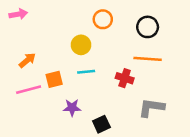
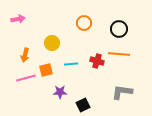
yellow circle: (81, 45) -> (52, 43), moved
orange arrow: (27, 60) -> (25, 55), turned 144
red cross: (125, 78) -> (97, 61), moved

